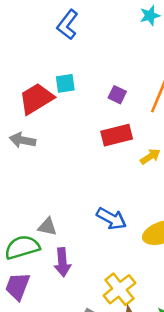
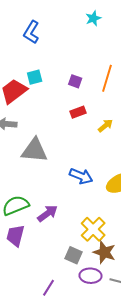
red rectangle: (117, 135) -> (78, 112), size x0.7
gray triangle: (47, 227) -> (34, 150), moved, size x1.8
purple arrow: (62, 262) -> (47, 213), turned -115

